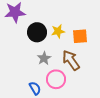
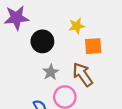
yellow star: (58, 31) -> (77, 26), moved

